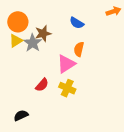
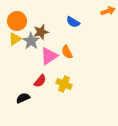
orange semicircle: (79, 49) -> (67, 52), moved, turned -40
pink triangle: (66, 64) -> (49, 56), moved
black semicircle: (21, 115) -> (23, 98), moved

